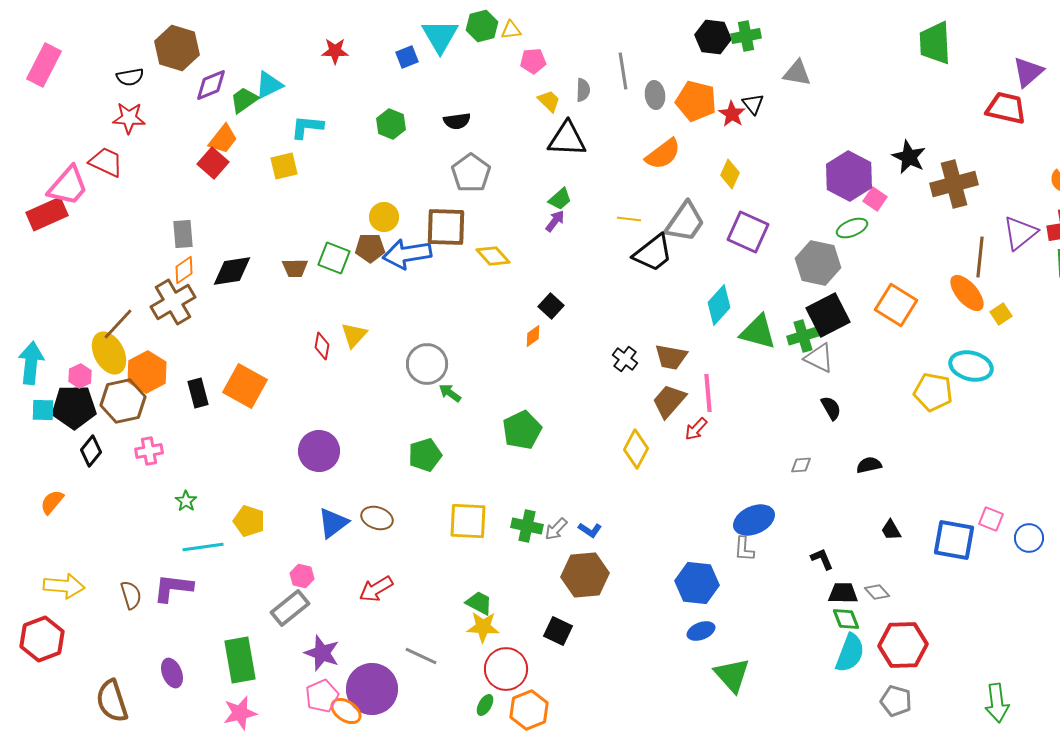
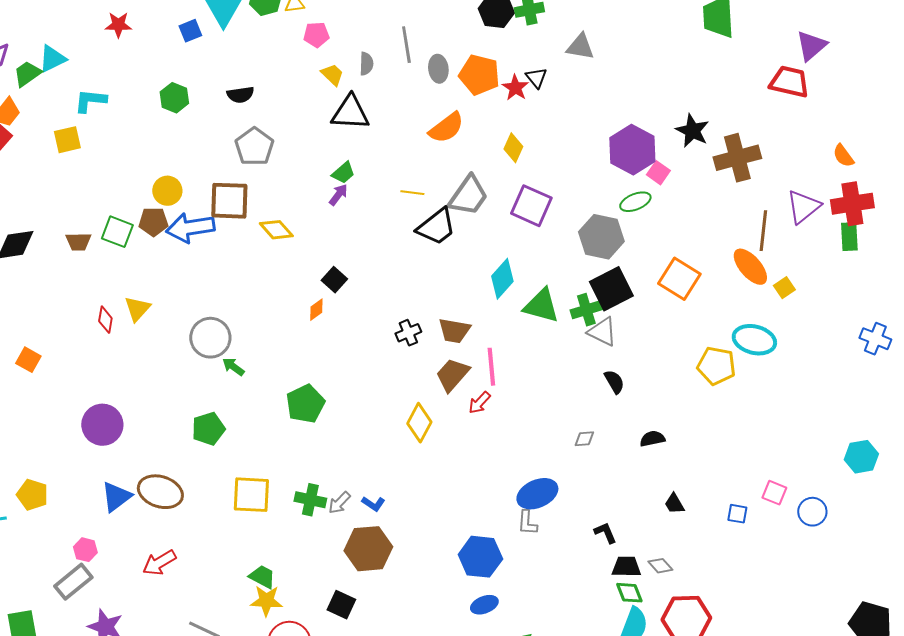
black cross: (625, 359) -> (408, 333), turned 30
orange square: (245, 386) -> (28, 360), size x0.6
brown ellipse: (377, 518) -> (160, 492), size x1.4
blue square: (954, 540) -> (737, 514), size x0.5

